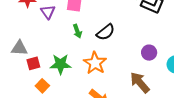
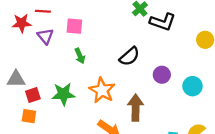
black semicircle: (106, 32) -> (129, 56), moved
brown arrow: (140, 83) -> (136, 108), moved, turned 45
orange square: (42, 86) -> (29, 116), moved, turned -32

